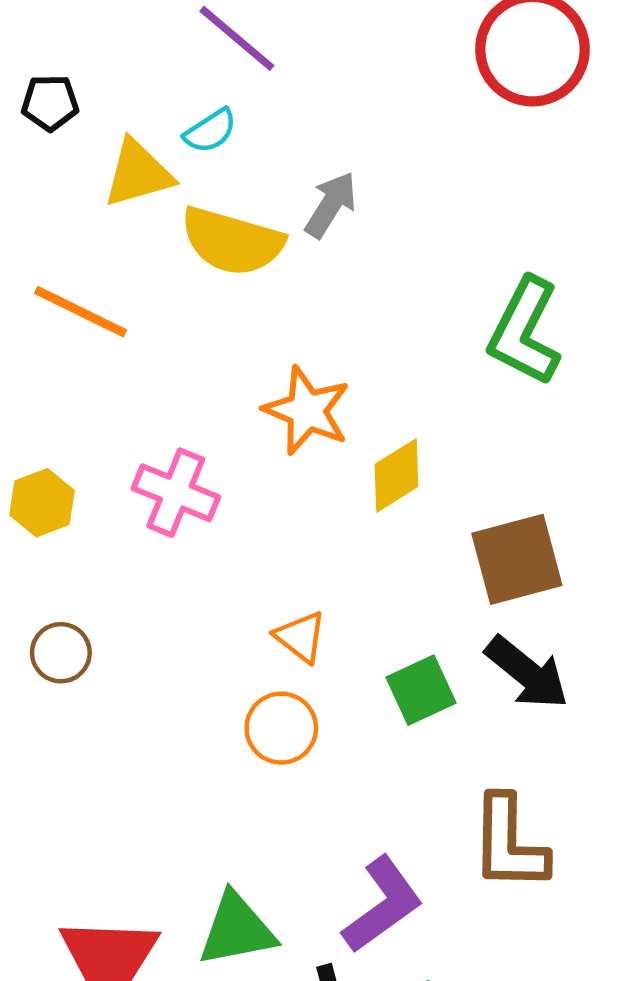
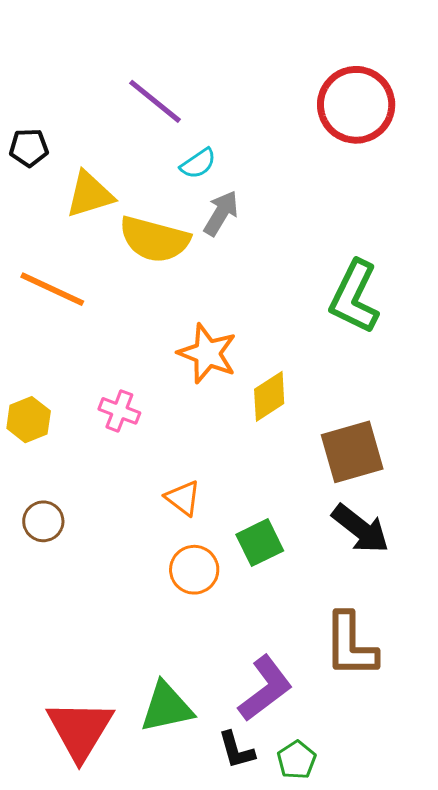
cyan semicircle: (210, 131) -> (198, 164), moved
pink cross: (176, 493) -> (119, 411), size x0.7
orange triangle: (301, 637) -> (183, 498), moved
green square: (421, 690) -> (260, 543), moved

